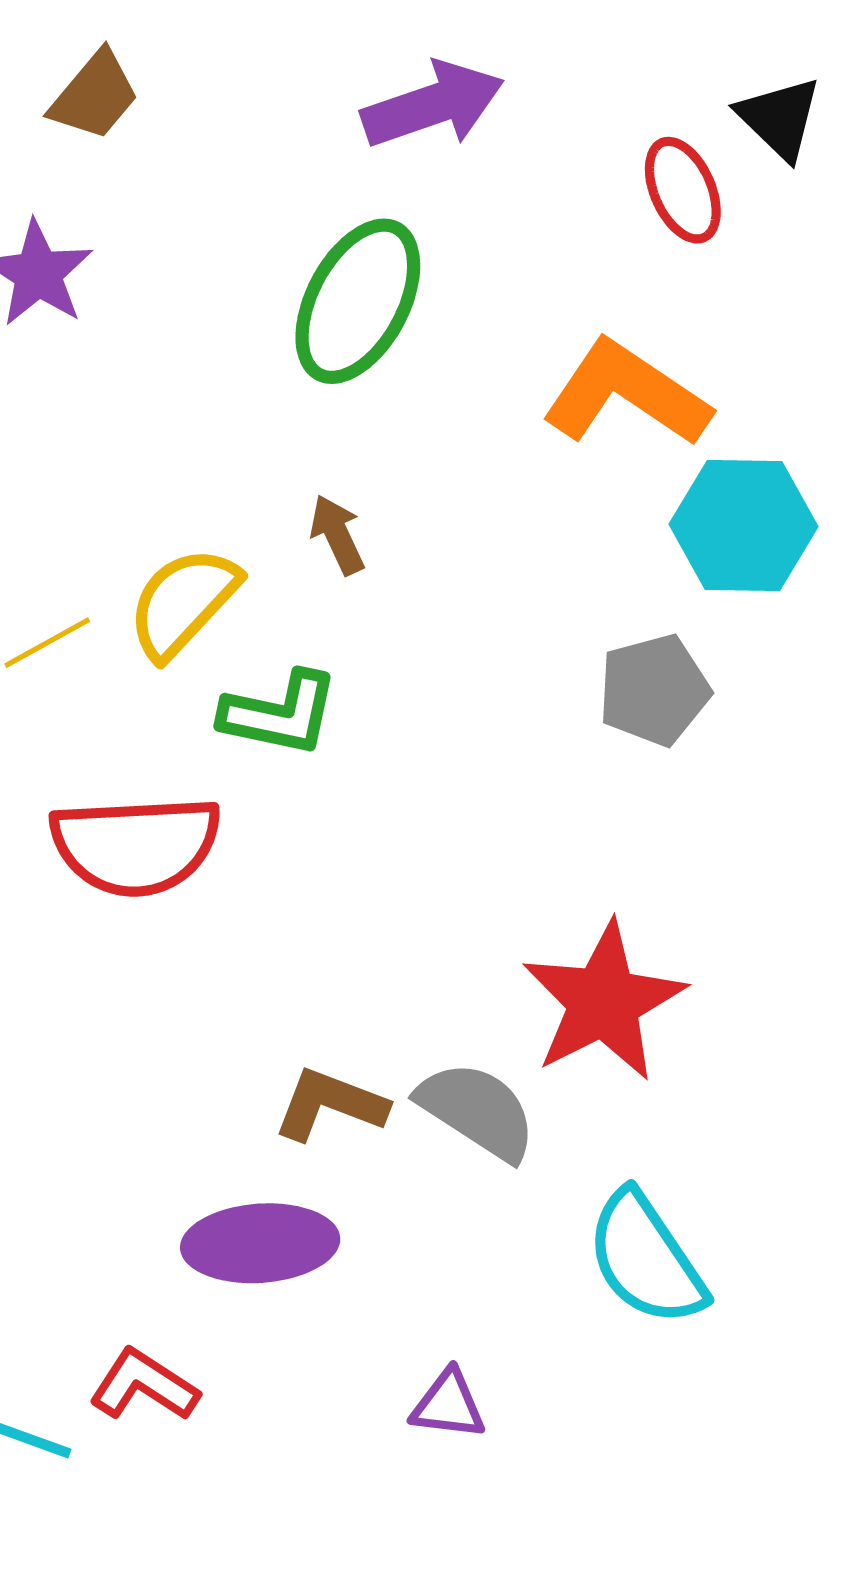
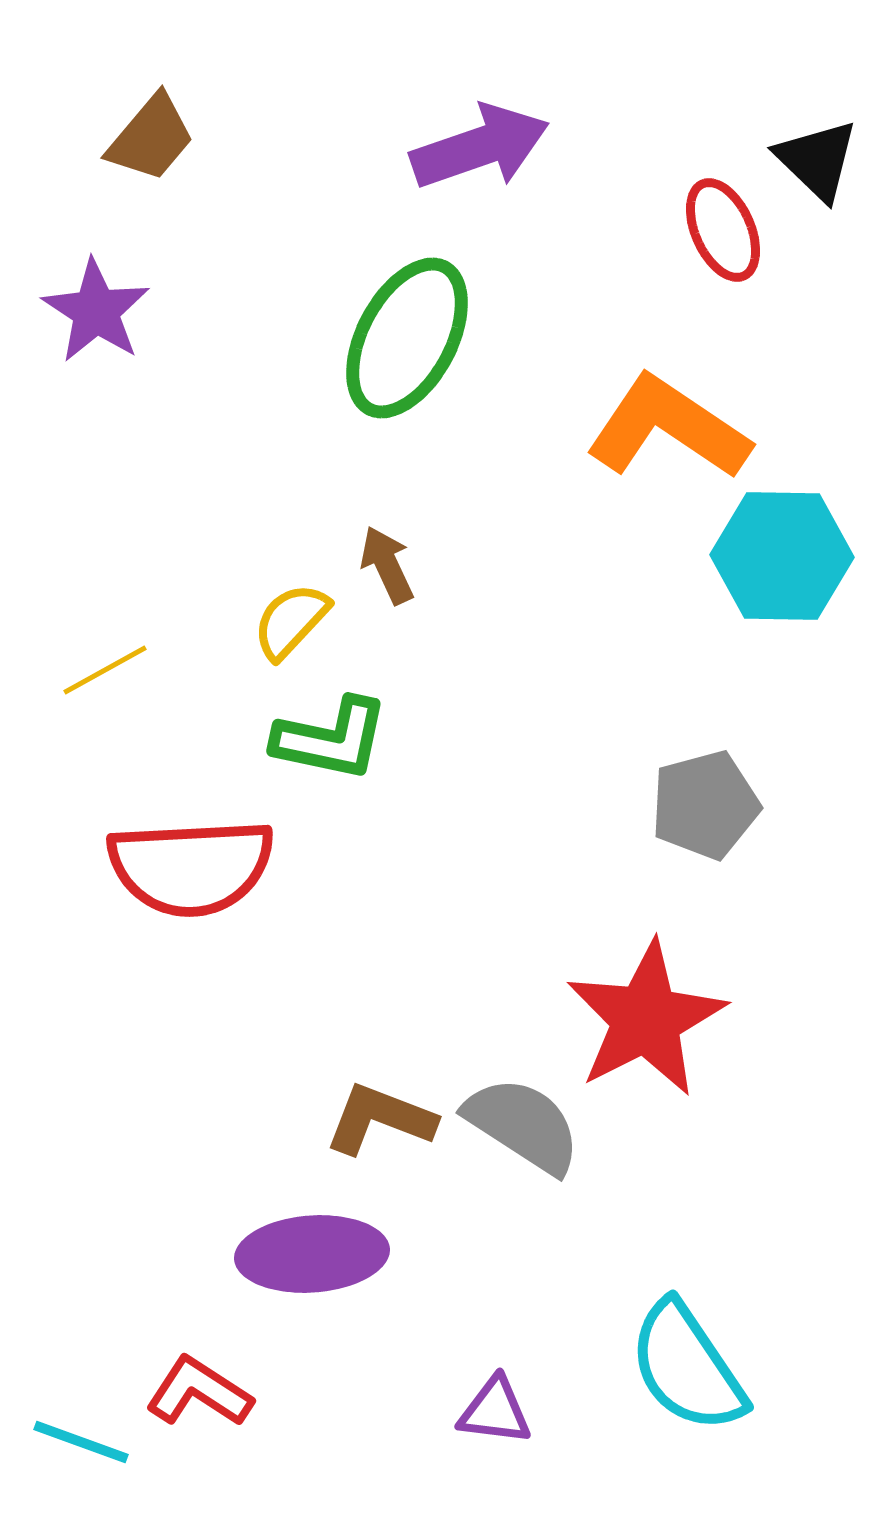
yellow semicircle: (183, 603) -> (291, 621), moved, size x0.7
gray pentagon: (654, 690) -> (705, 805), moved
cyan semicircle: (646, 1259) -> (687, 1367), moved

